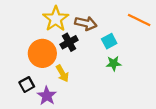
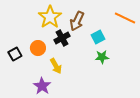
brown arrow: (86, 23) -> (77, 21), turned 102
orange circle: (42, 53) -> (38, 48), size x0.6
black square: (27, 85) -> (15, 54), moved

